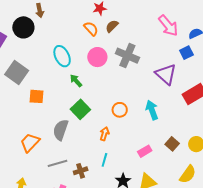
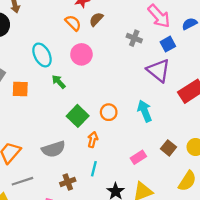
blue square: (186, 53) -> (168, 44), moved
gray cross: (127, 56) -> (134, 38), moved, size x0.6
orange square: (37, 96) -> (20, 89), moved
green square: (80, 109) -> (78, 116), moved
gray semicircle: (61, 130) -> (54, 149), moved, turned -125
gray line: (58, 163) -> (22, 181), moved

